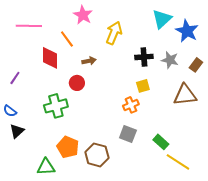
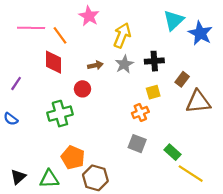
orange line: (67, 39) -> (60, 35), moved
gray star: (170, 60) -> (124, 64), moved, turned 30
brown rectangle: (196, 65) -> (182, 79), moved
black triangle: (17, 131) -> (18, 177), moved
brown hexagon: (97, 155) -> (95, 178), moved

